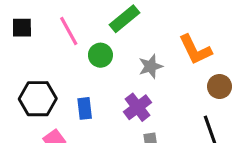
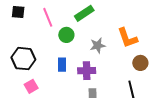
purple cross: (138, 107) -> (87, 71), turned 30
blue rectangle: (85, 108) -> (62, 65), moved

